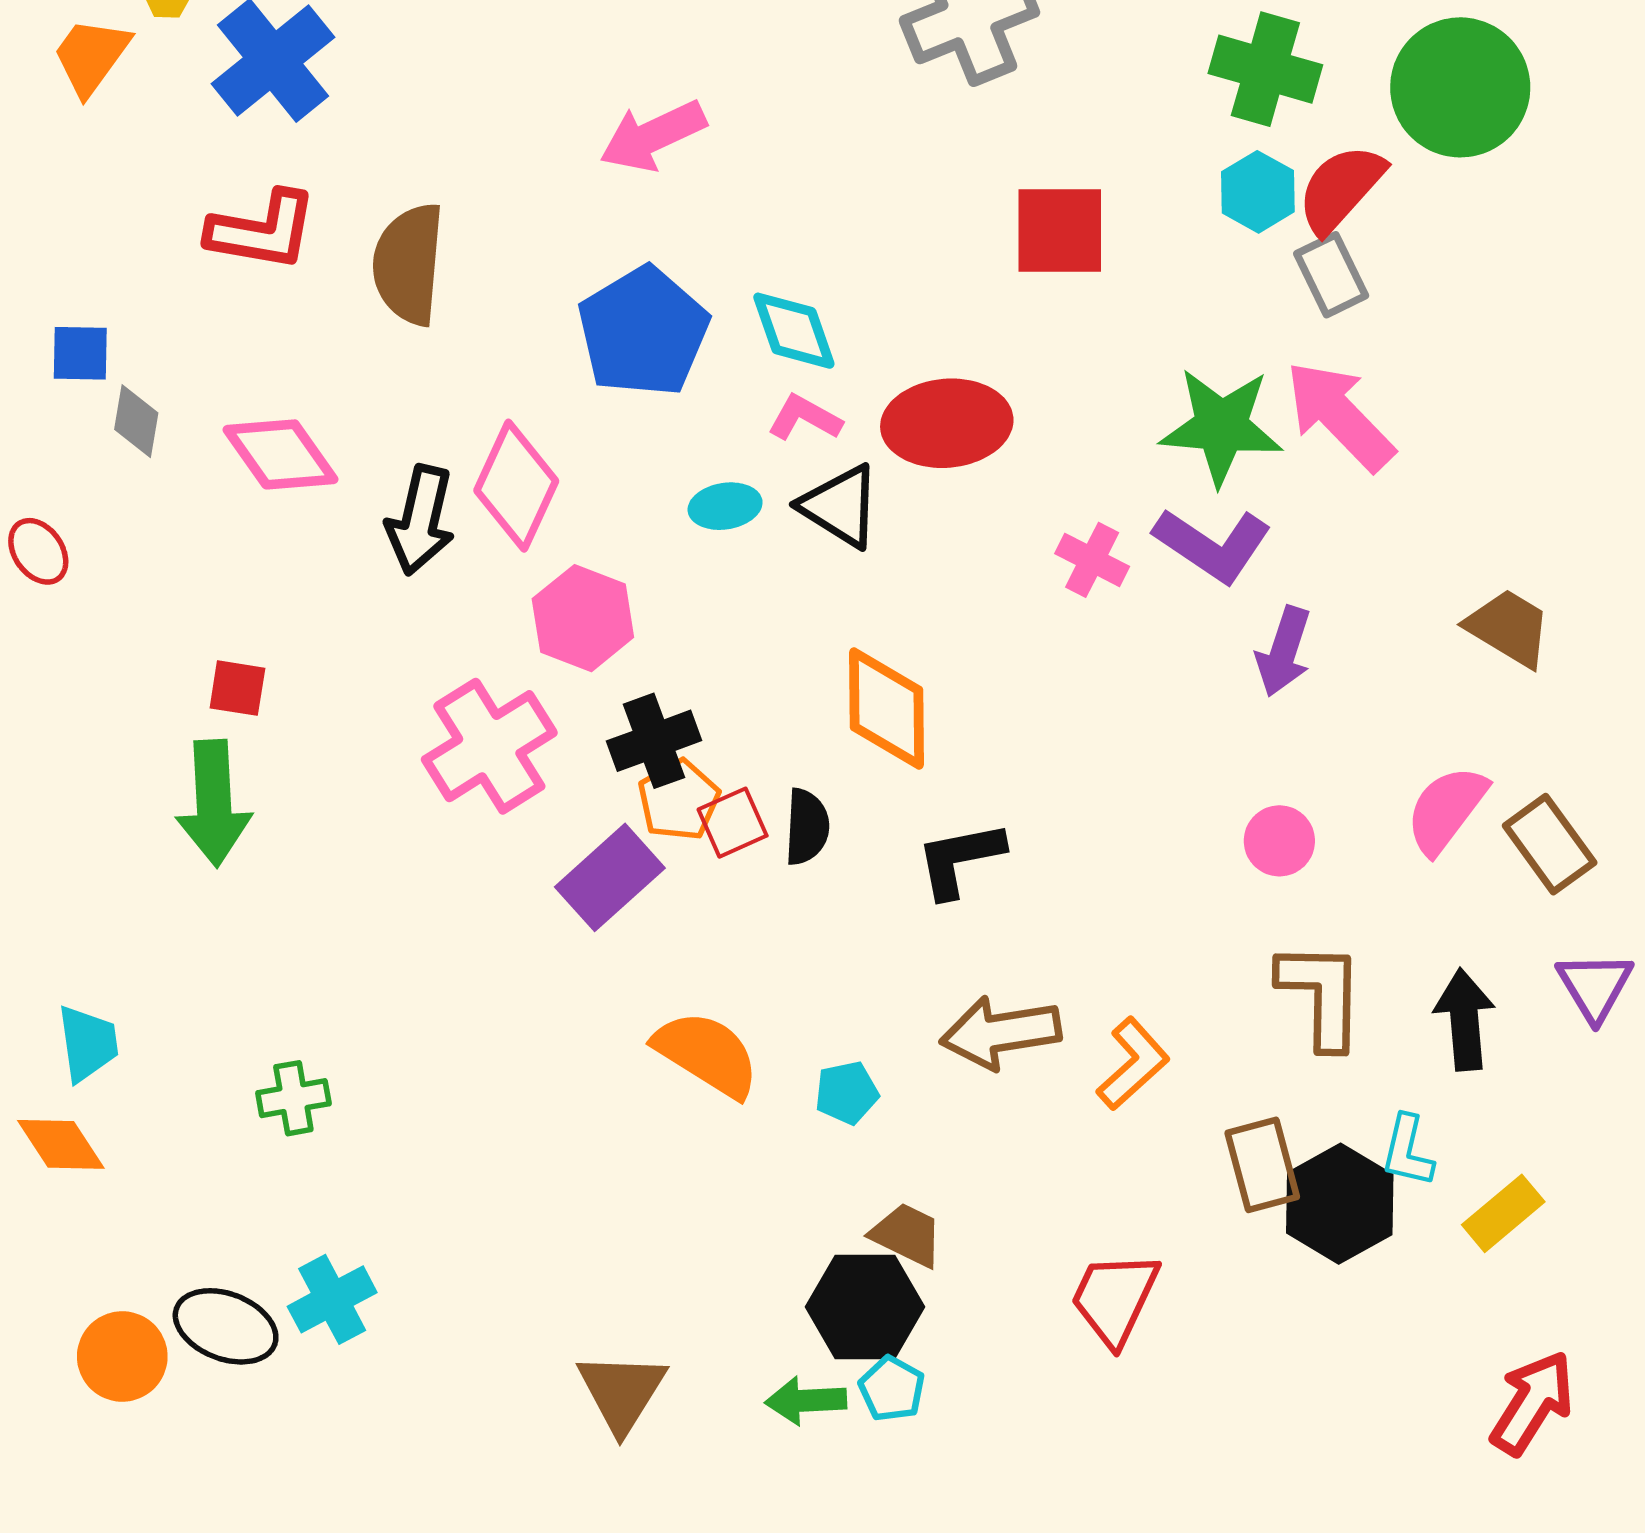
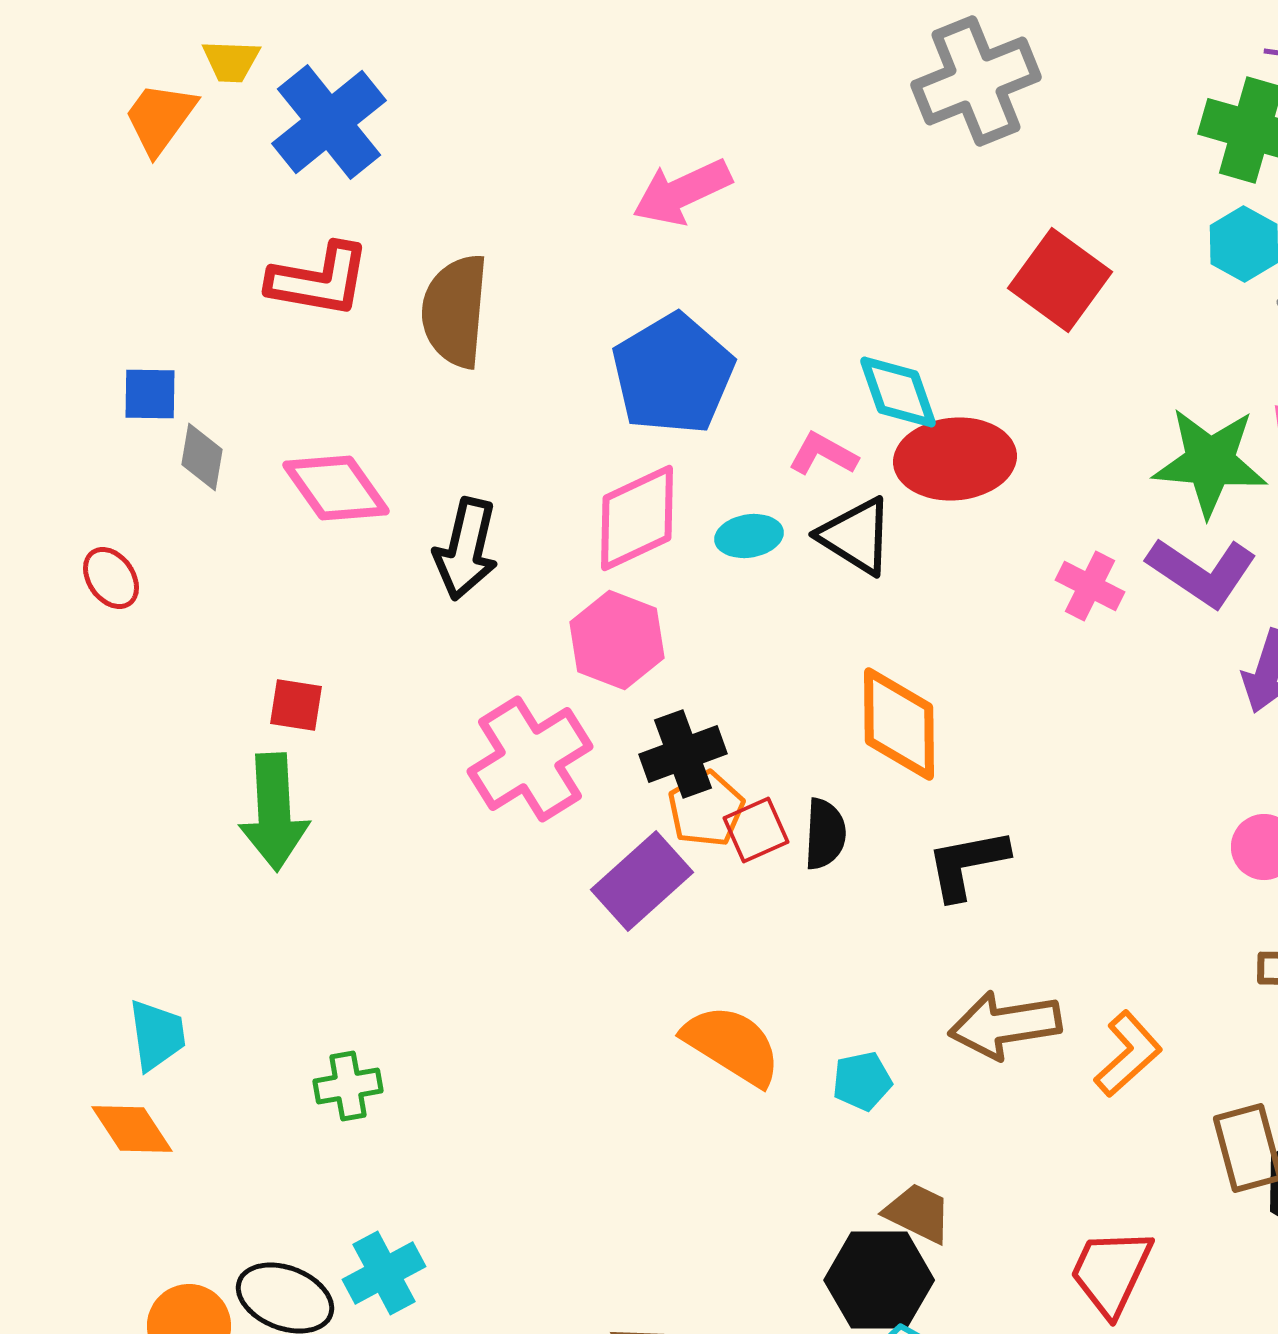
red square: (1060, 231) -> (1060, 280), turned 36
cyan diamond: (794, 331) -> (898, 392), moved
pink diamond: (516, 486) -> (637, 518), moved, turned 40

